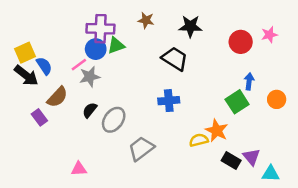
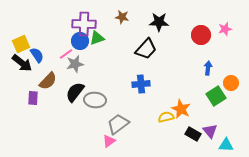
black trapezoid: (175, 59) -> (146, 49), turned 100
green square: (237, 102) -> (216, 96), moved
black semicircle: (90, 110) -> (75, 92), size x1.5
purple rectangle: (39, 117) -> (33, 98), turned 40
gray ellipse: (114, 120) -> (95, 100), turned 60
pink triangle: (79, 169) -> (109, 141), moved, turned -32

